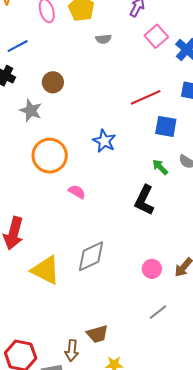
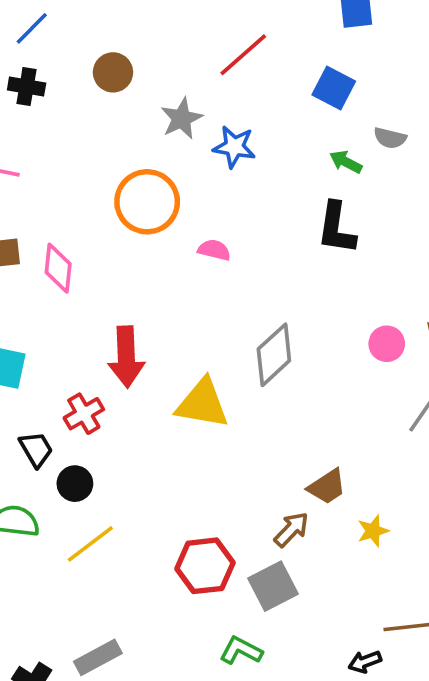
red line: (146, 97) -> (243, 55), moved
gray star: (31, 110) -> (182, 118), moved, turned -30
blue square: (166, 126) -> (334, 88), turned 35
brown arrow: (72, 351) -> (291, 529), turned -125

